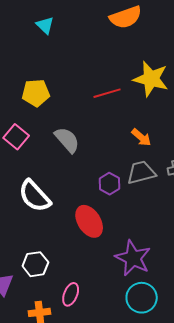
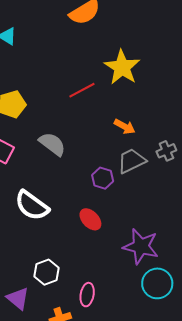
yellow star: (151, 79) -> (122, 67), turned 30
red ellipse: (89, 221) -> (90, 219), size x0.7

